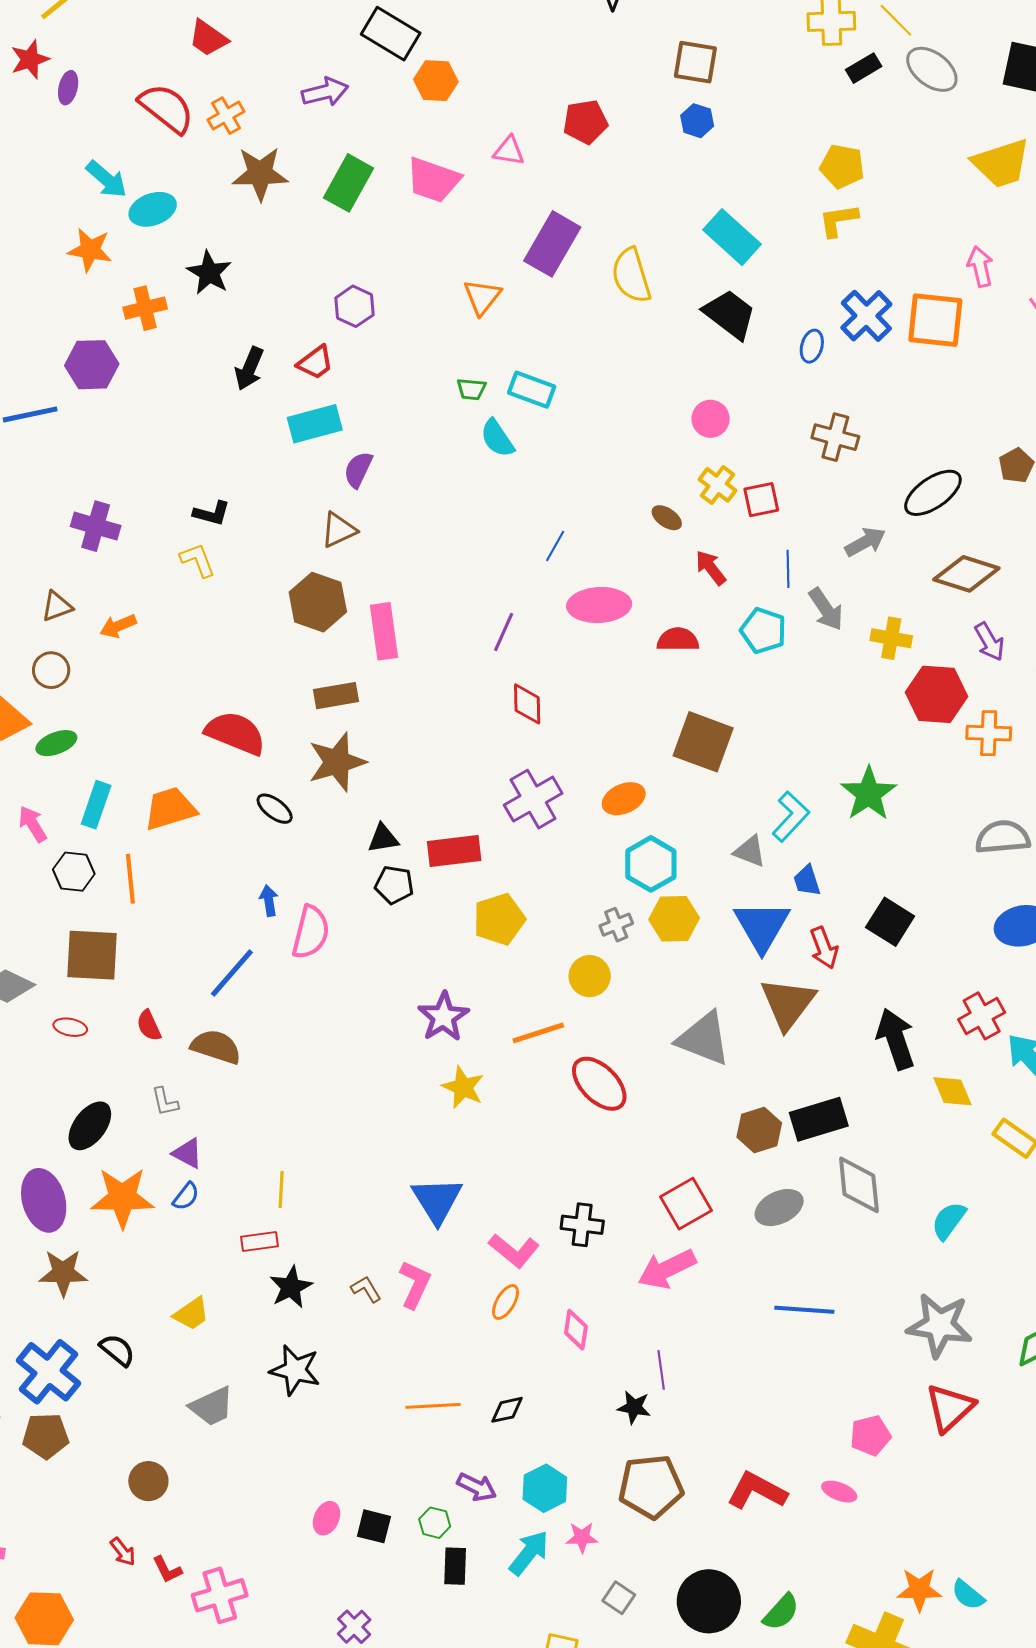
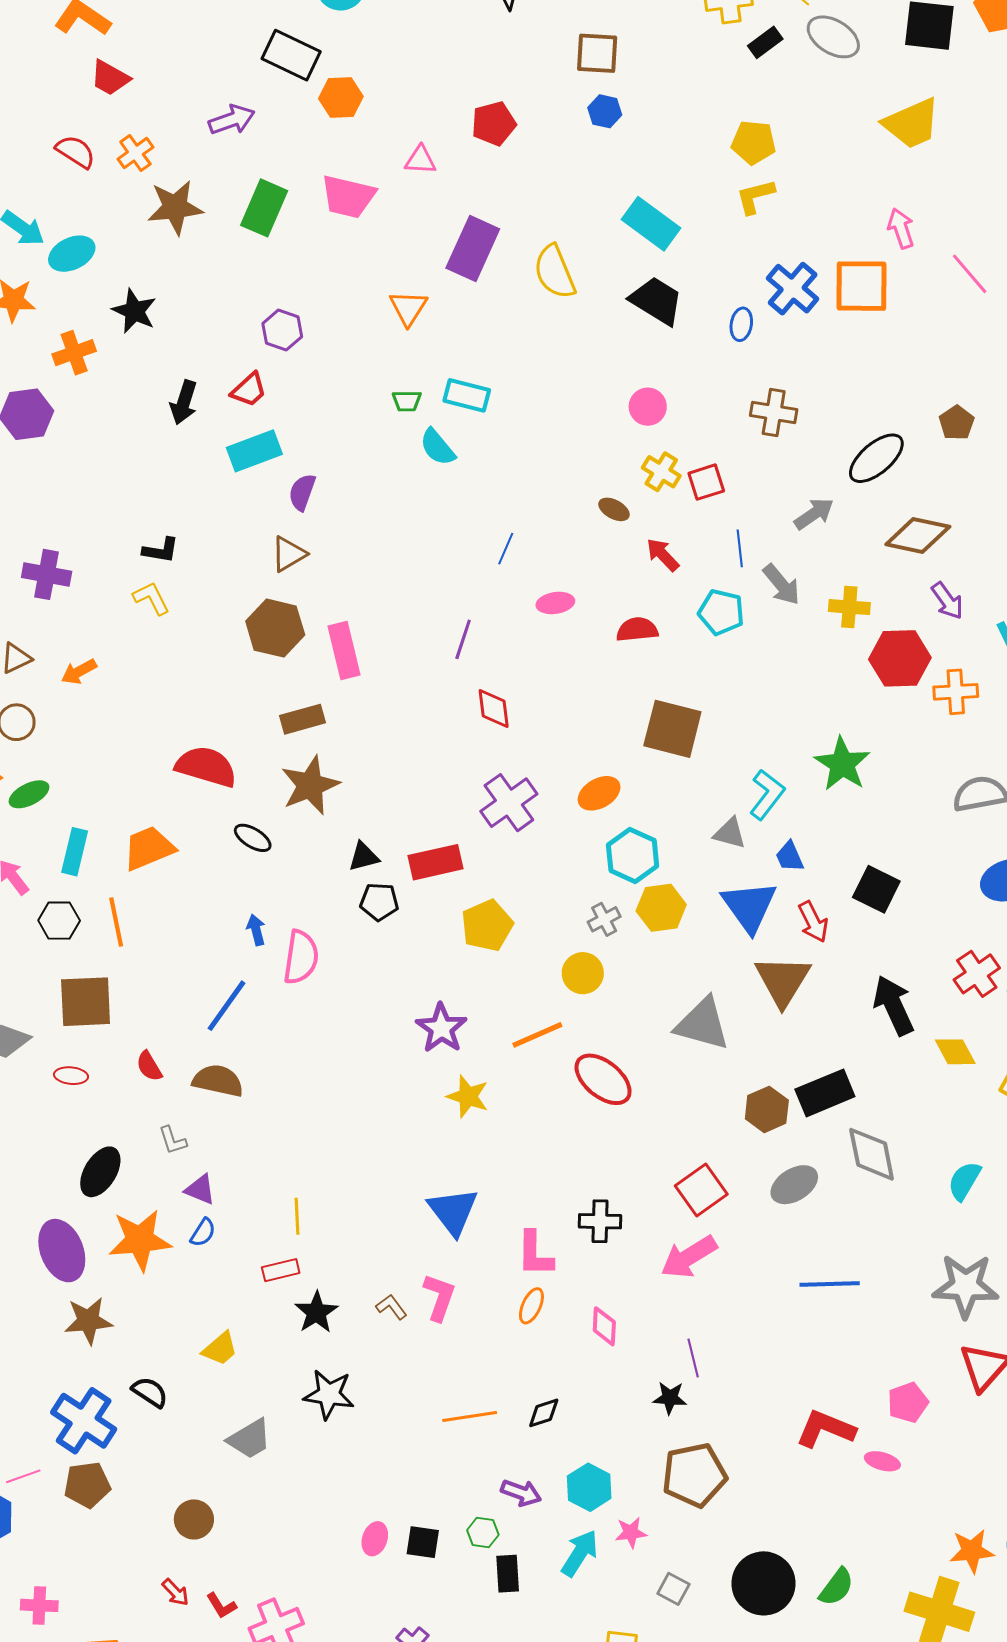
red semicircle: (166, 108) -> (75, 152), size x0.7
pink ellipse: (599, 605) -> (555, 603), size x0.6
pink L-shape: (514, 1251) -> (535, 1254), turned 57
red L-shape: (757, 1491) -> (826, 1429), moved

